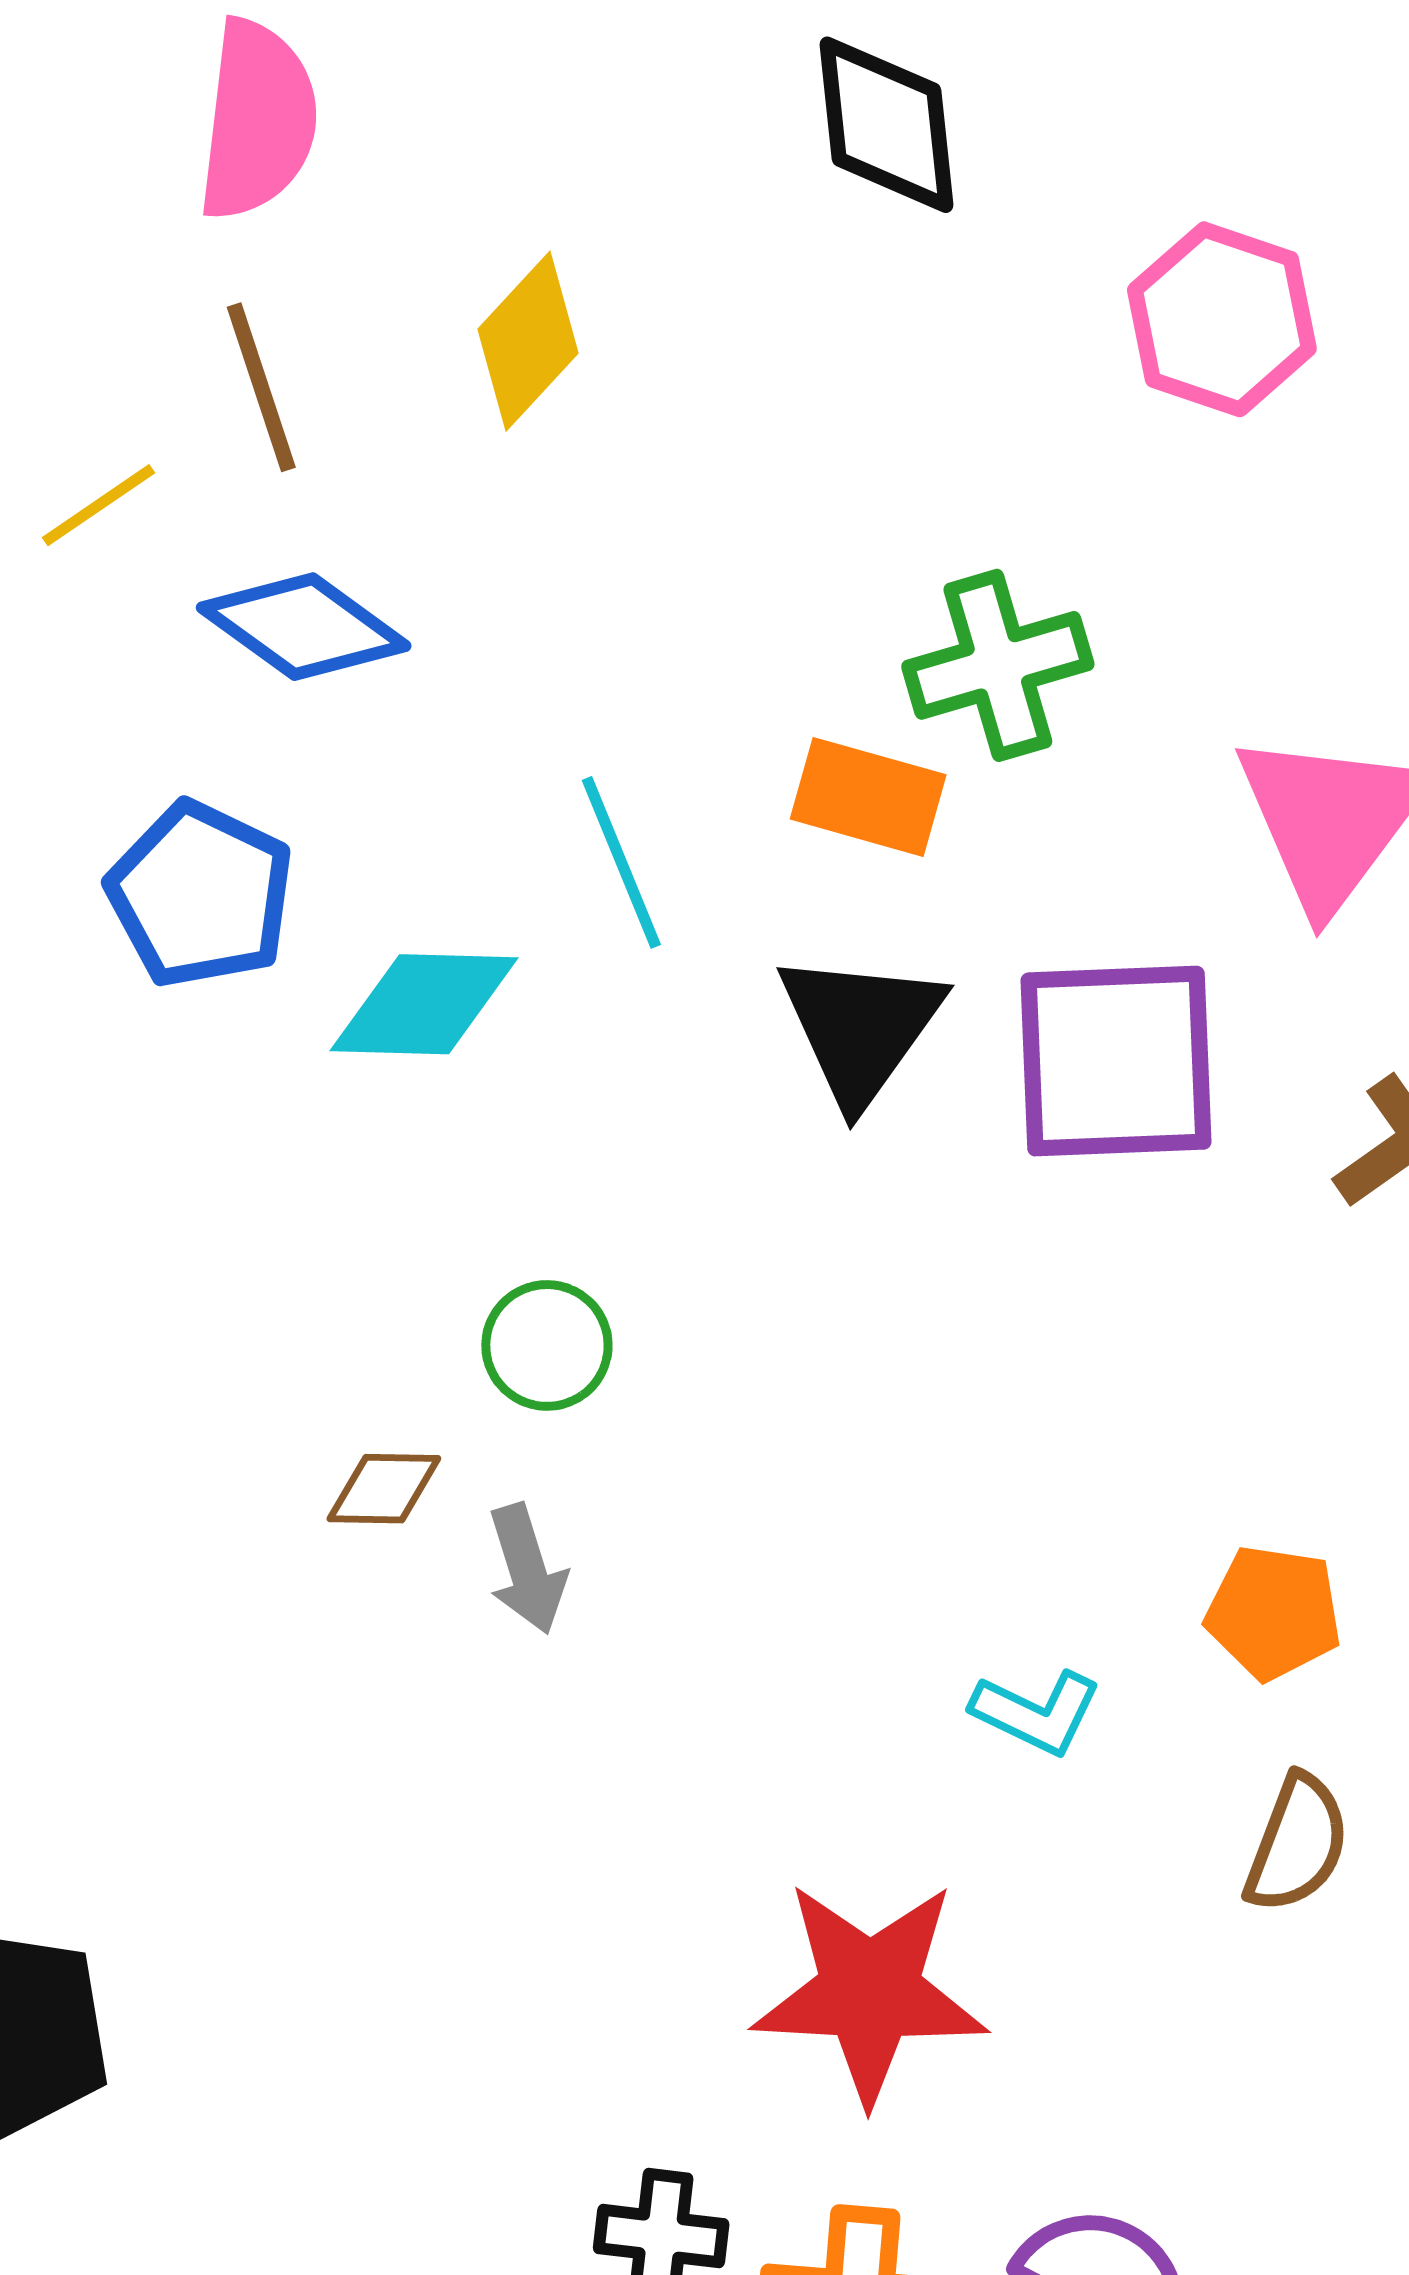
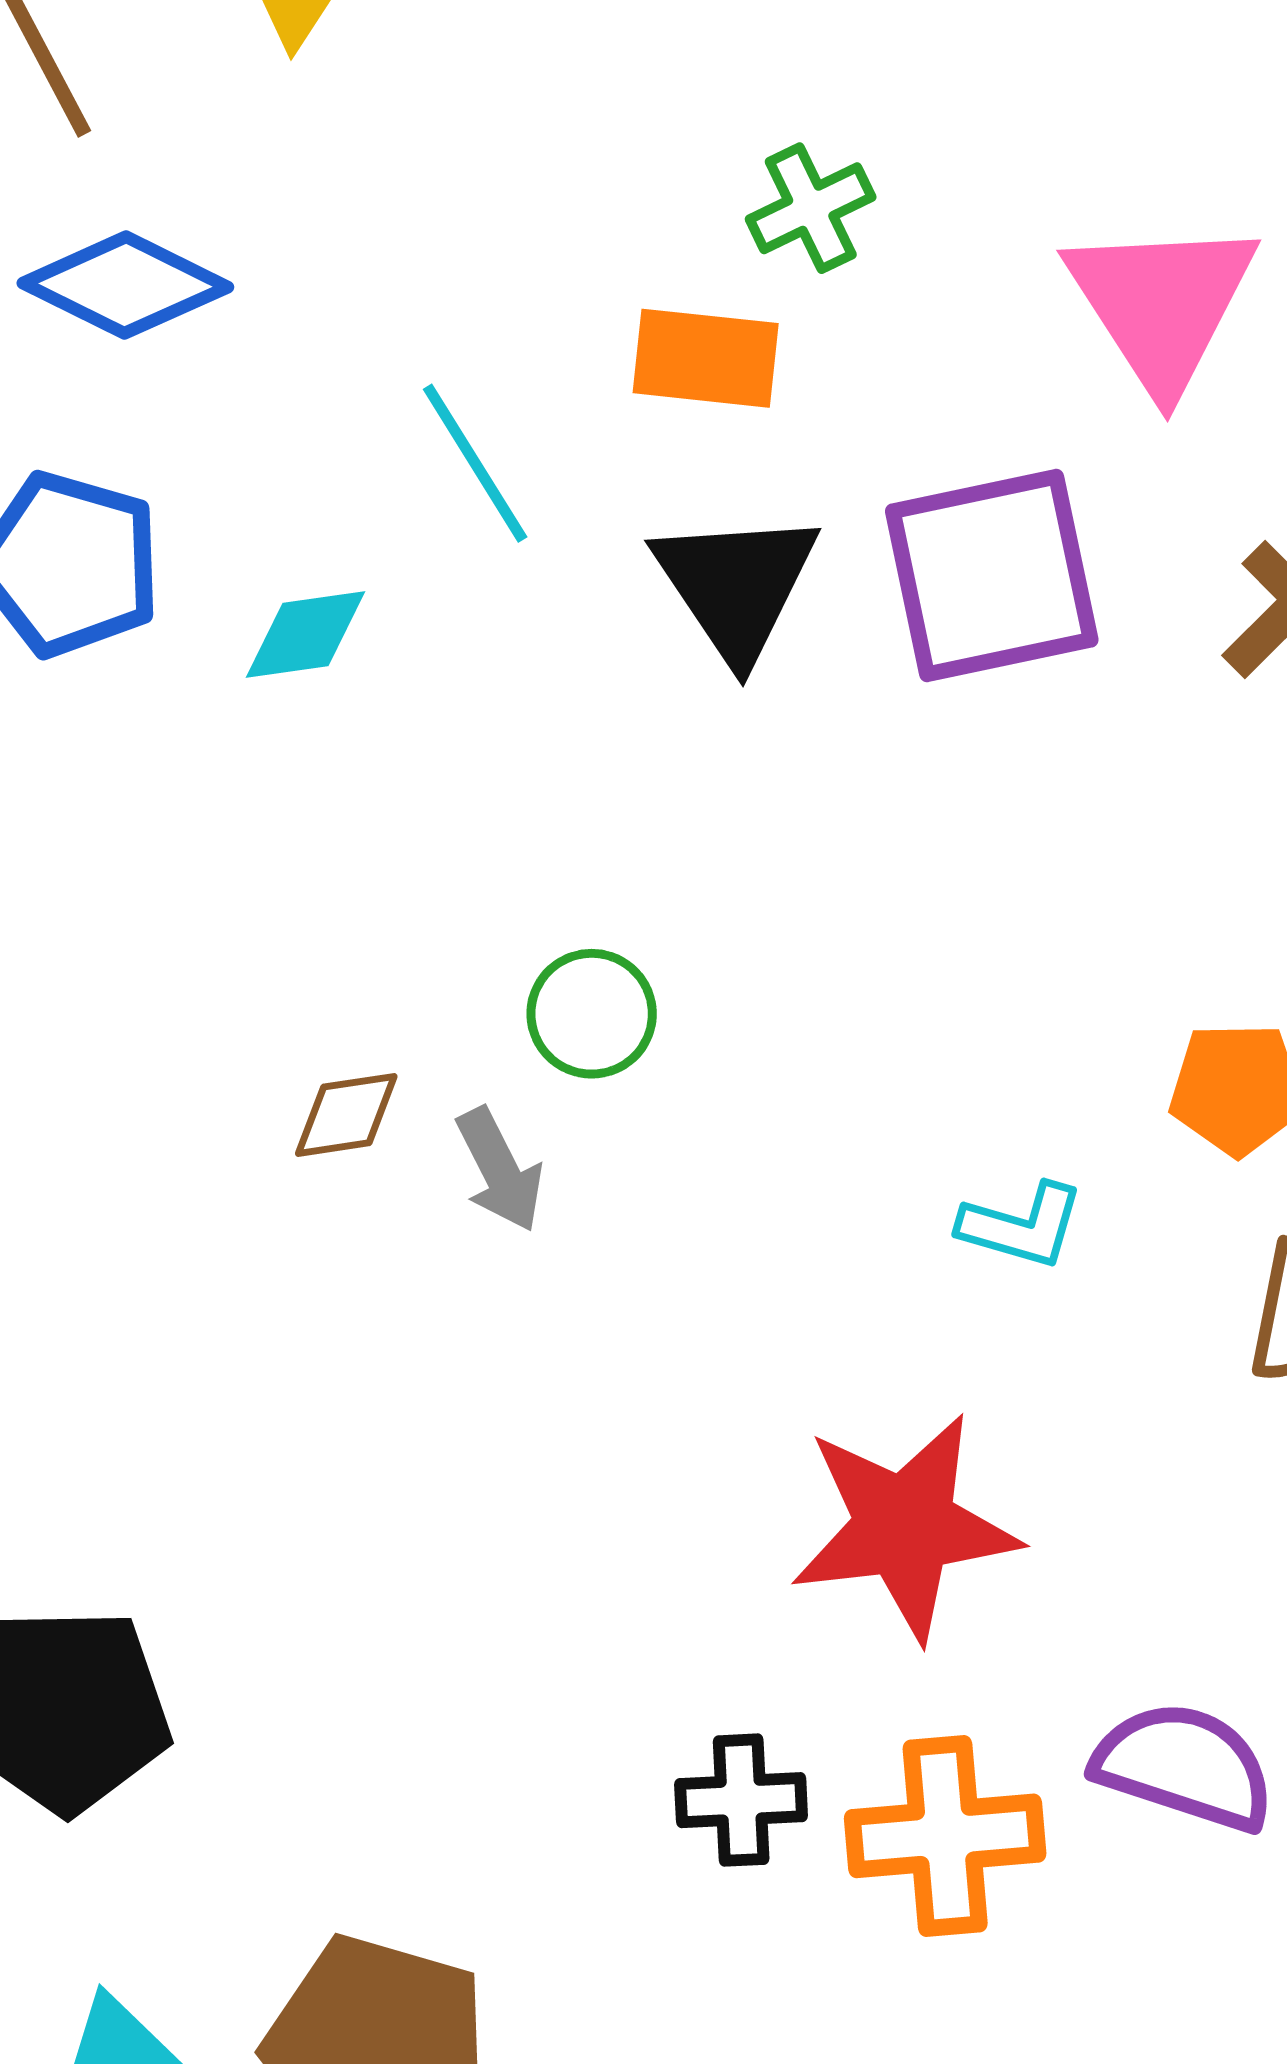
green cross: (998, 665) -> (811, 208), size x0.7
cyan diamond: (424, 1004) -> (306, 634), size x0.7
green circle: (547, 1345) -> (592, 1014), moved

